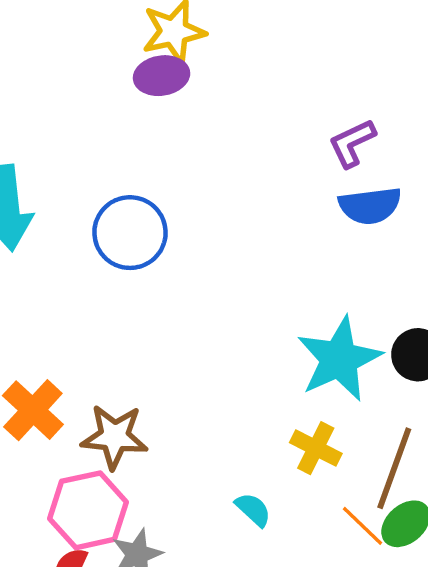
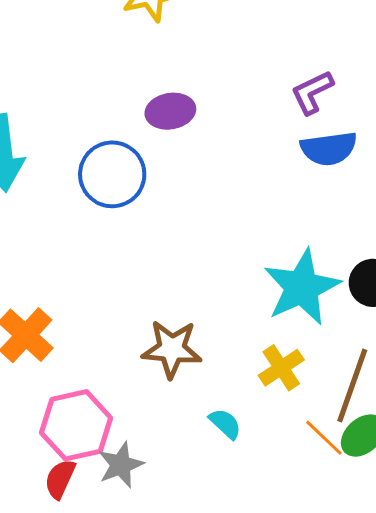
purple ellipse: (162, 76) -> (170, 111), moved
brown star: (114, 437) -> (172, 349), moved
yellow cross: (316, 448) -> (281, 368), turned 30

